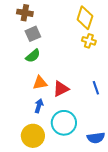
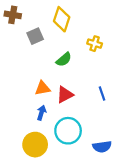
brown cross: (25, 13) -> (13, 15), moved
yellow diamond: (85, 18) -> (62, 19), moved
green semicircle: (33, 56) -> (64, 60), moved

